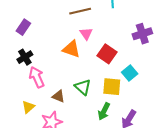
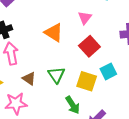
pink triangle: (86, 34) -> (85, 18), moved
green arrow: (104, 111) -> (73, 105), turned -72

